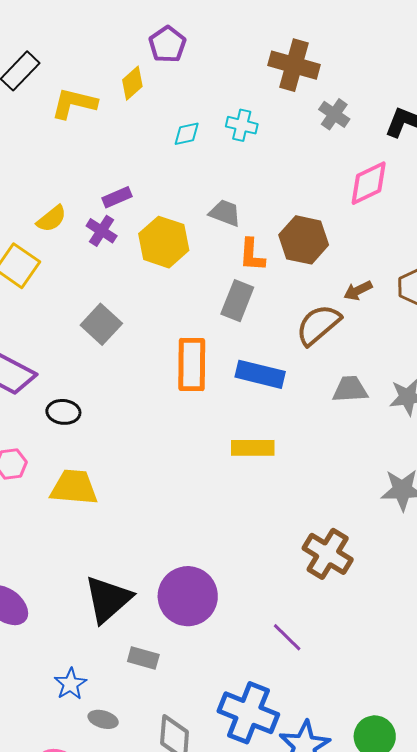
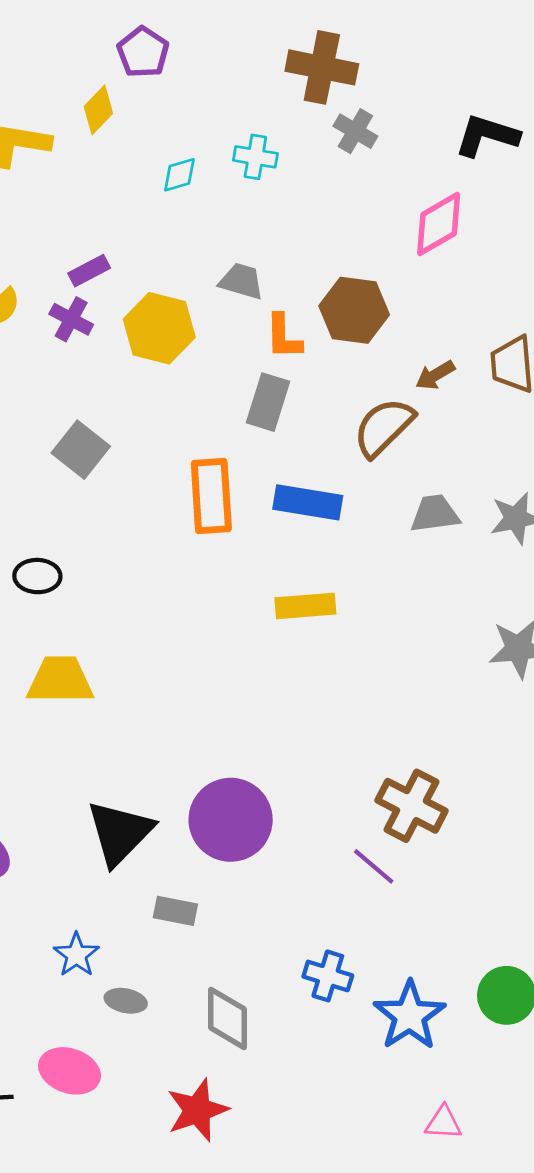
gray cross: (334, 114) -> (355, 131), moved
brown cross: (328, 554) -> (411, 806), moved
blue cross: (248, 713) -> (328, 976), size x0.6

